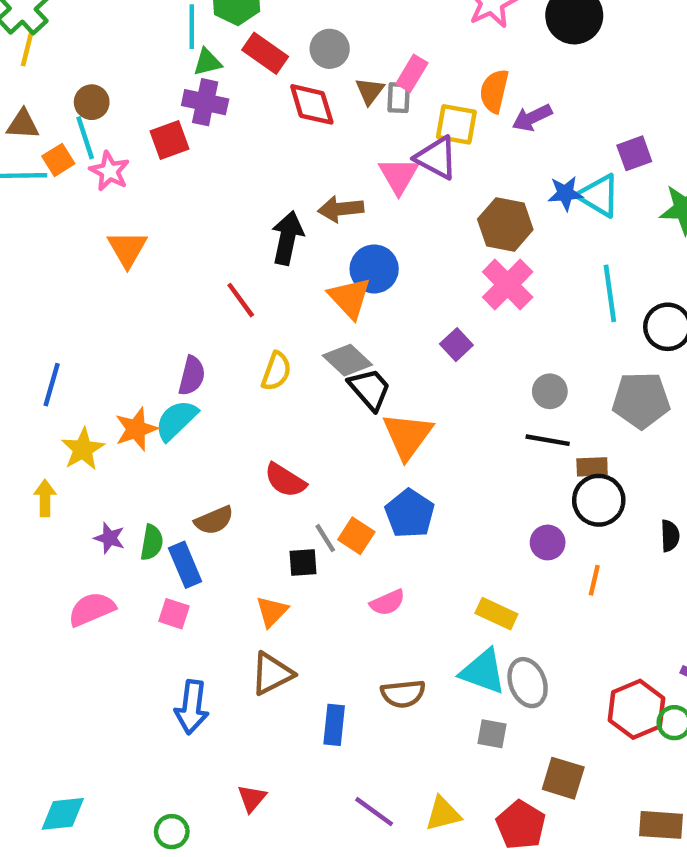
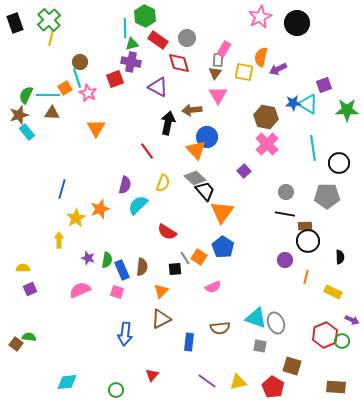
brown triangle: (370, 91) -> (215, 73), moved
brown triangle: (23, 124) -> (52, 113), moved
purple triangle: (436, 158) -> (158, 87), moved
cyan semicircle: (176, 420) -> (138, 205), moved
brown semicircle: (214, 520) -> (142, 267), moved, turned -60
yellow rectangle: (496, 614) -> (333, 292), moved

